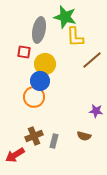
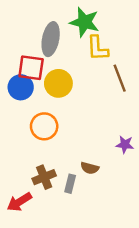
red square: (24, 52) -> (31, 68), size x1.5
brown line: (92, 60) -> (120, 78), turned -70
blue circle: (40, 81) -> (21, 87), moved
brown semicircle: (84, 136) -> (90, 168), moved

